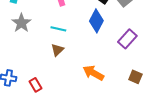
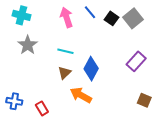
blue diamond: (96, 21) -> (91, 69), moved
orange arrow: (93, 73) -> (81, 95), moved

